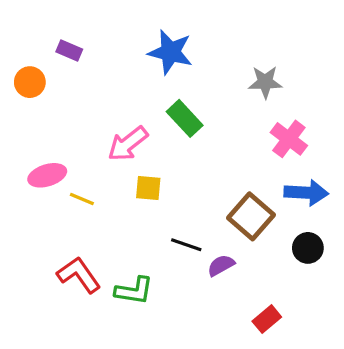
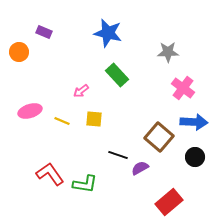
pink arrow: (128, 144) -> (81, 91), size x0.6
yellow line: (82, 199) -> (62, 121), moved
red rectangle: (267, 319) -> (169, 202), size x1.5

